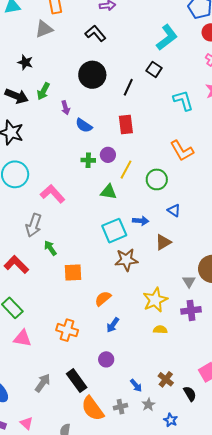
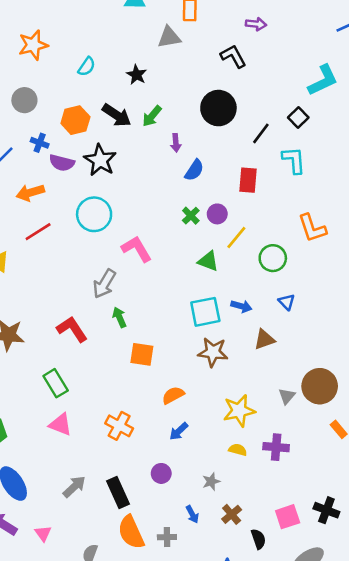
cyan L-shape: (183, 100) -> (294, 160), moved
blue semicircle: (84, 125) -> (194, 170), turned -102
green cross: (88, 160) -> (191, 216), turned 32
purple cross: (191, 310) -> (276, 447), moved
gray star: (148, 405) -> (211, 482), moved

